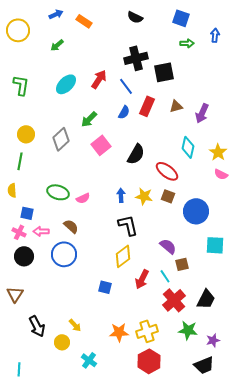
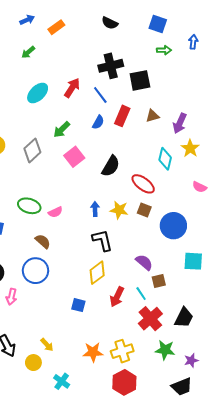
orange rectangle: (84, 21) -> (56, 27), turned -70
yellow star: (218, 152) -> (190, 148), moved
pink arrow: (41, 231) -> (11, 297), moved, turned -77

